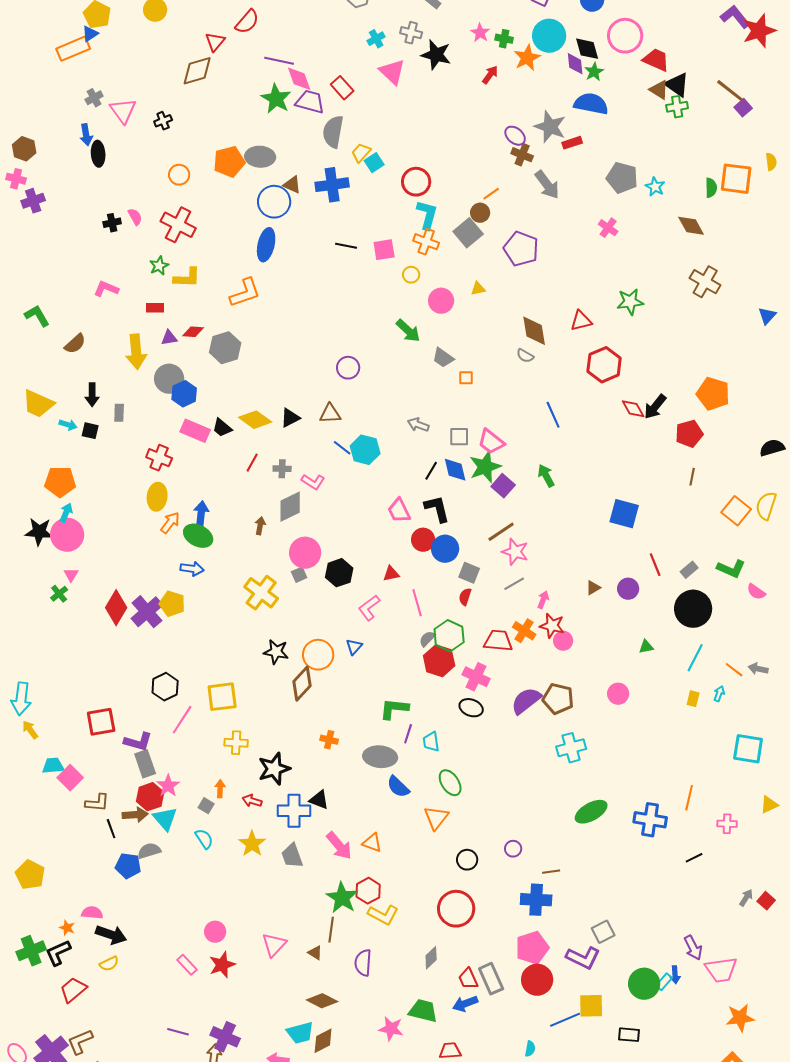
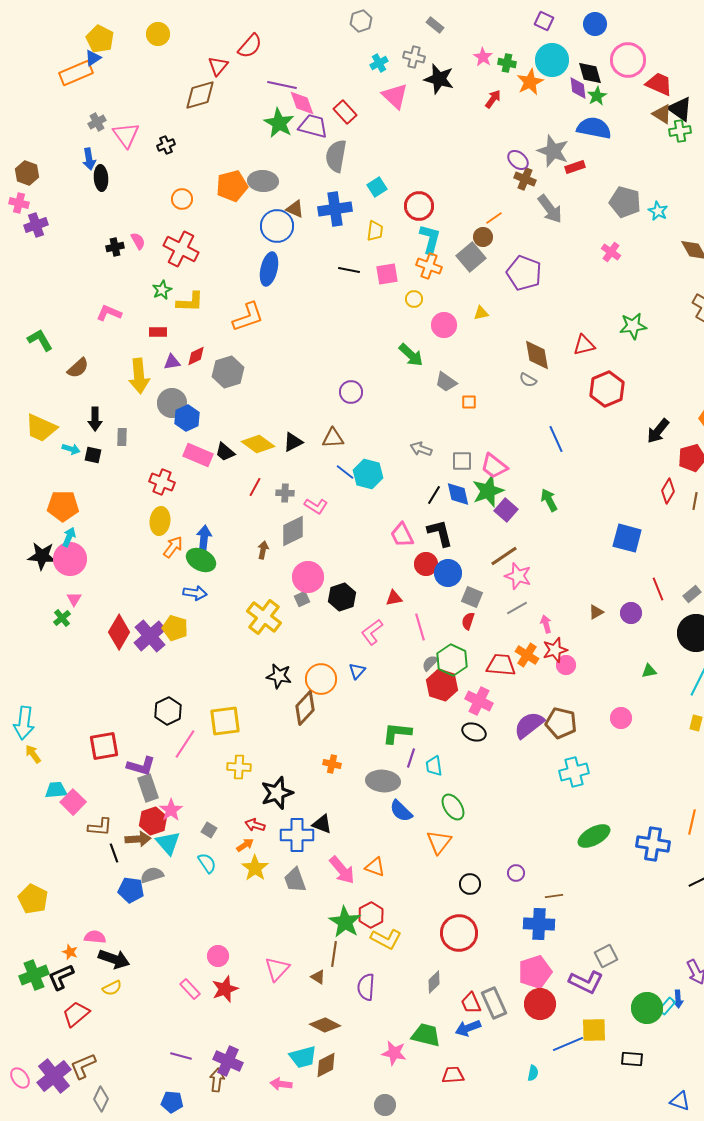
yellow trapezoid: (361, 153) -> (375, 231), moved, turned 145
red diamond: (193, 332) -> (196, 356), turned -30
red diamond: (633, 409) -> (668, 491), moved, turned 60
pink arrow: (543, 600) -> (546, 624), turned -36
red star: (552, 626) -> (555, 650), turned -30
orange arrow: (220, 789) -> (245, 845), moved, turned 54

